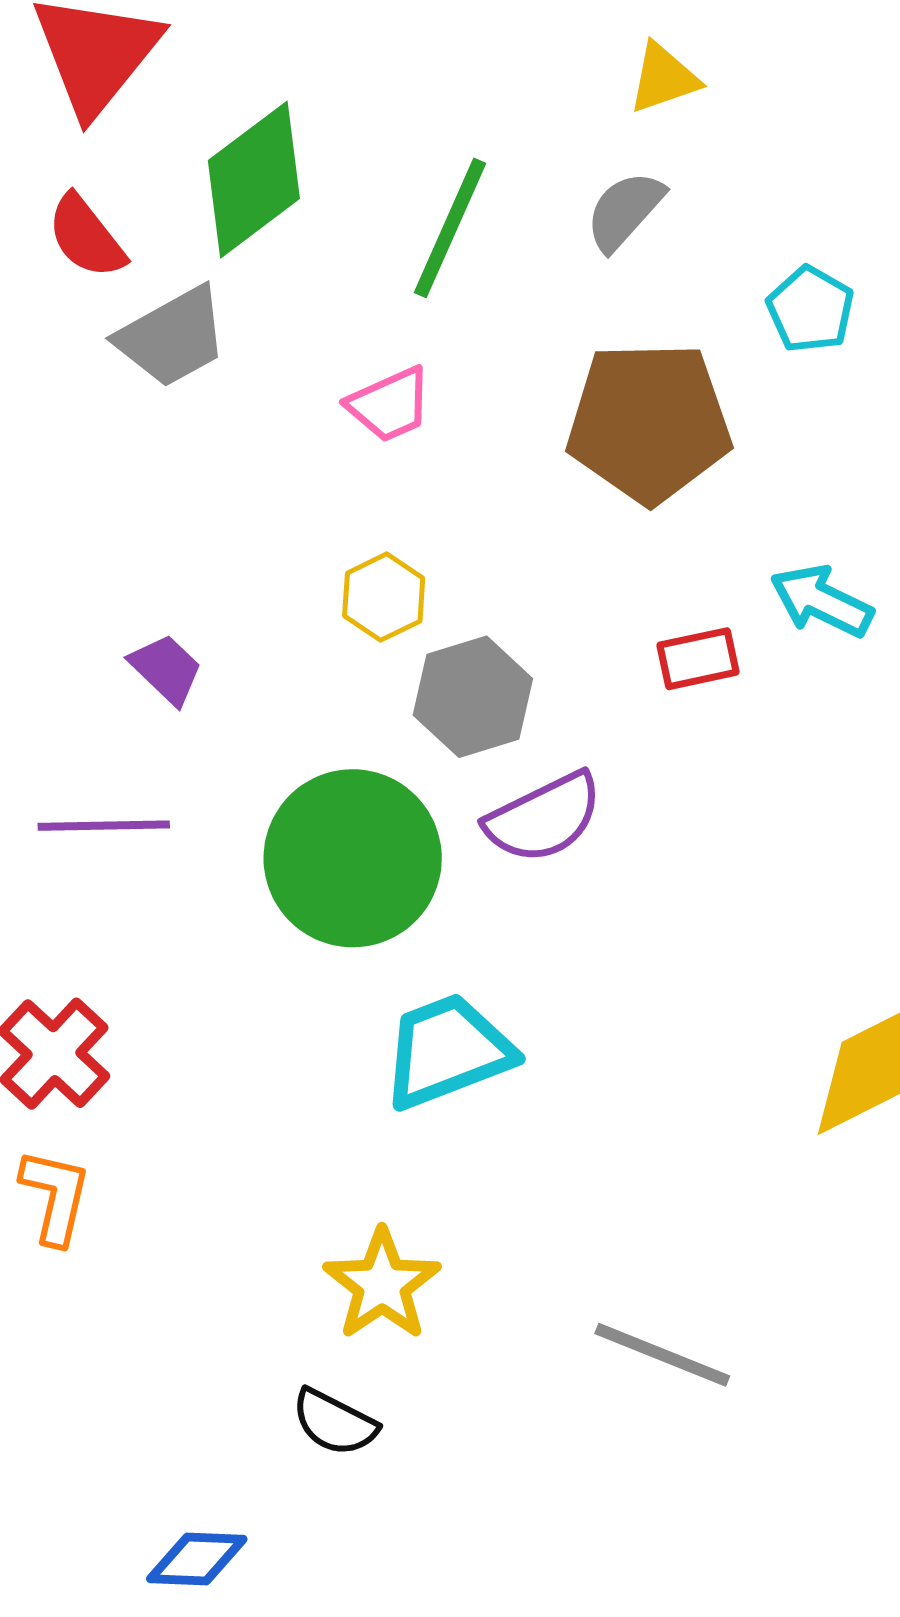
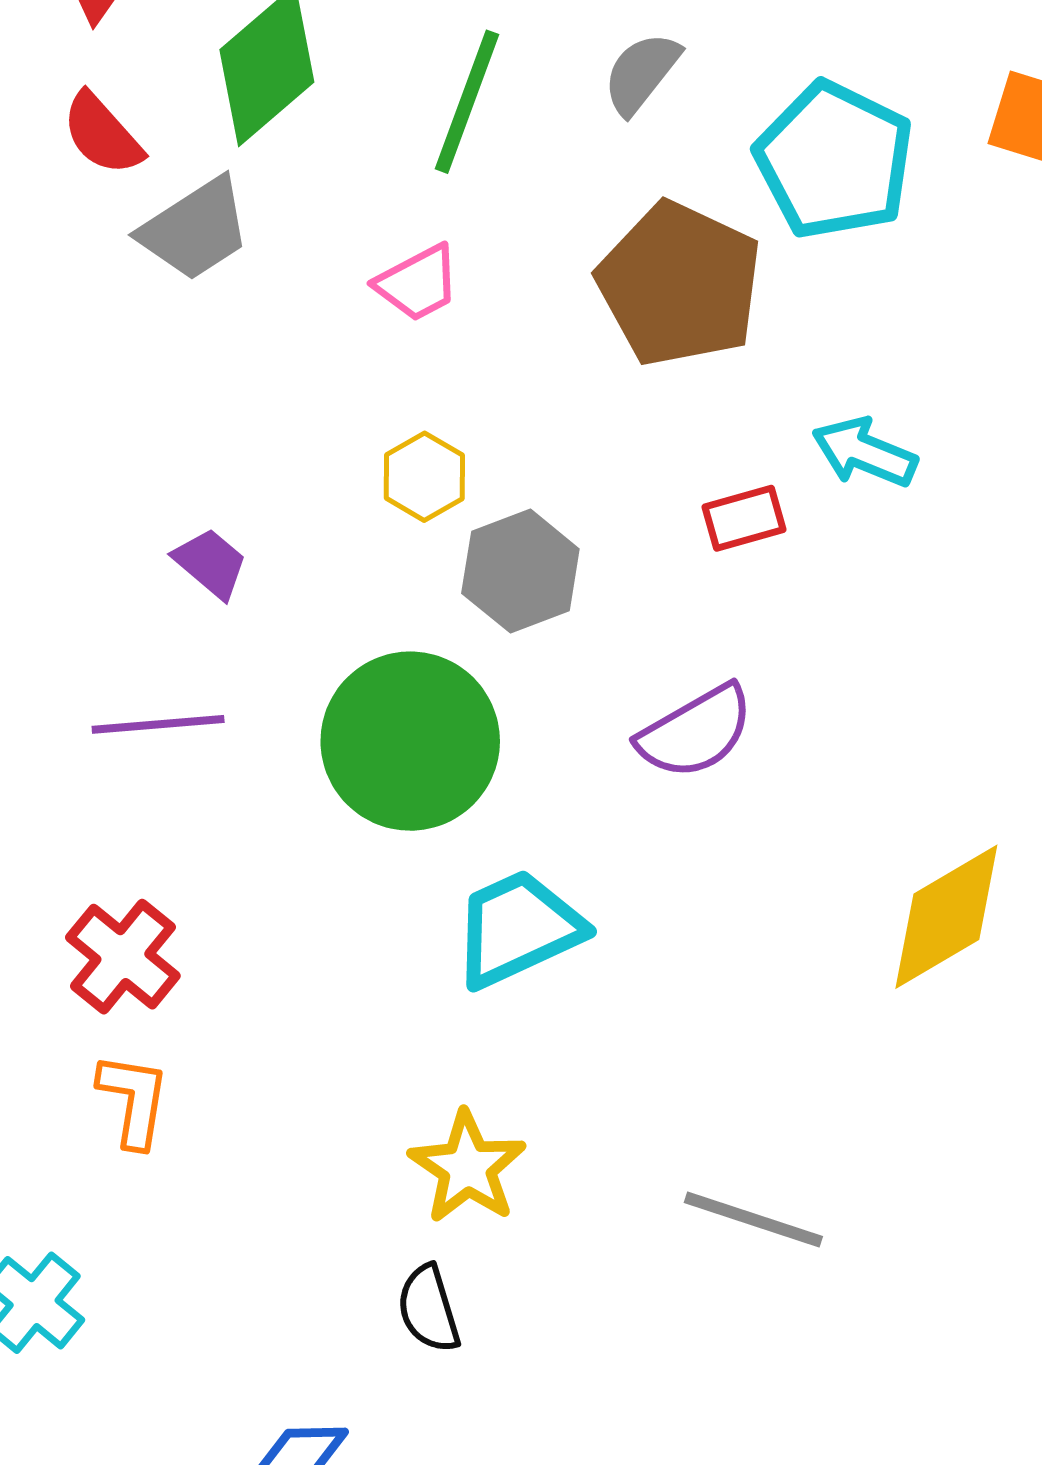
cyan pentagon: (810, 309) -> (834, 160), size x1.8
brown pentagon: (649, 422) -> (680, 284), turned 30
purple semicircle: (544, 818) -> (696, 732), moved
black semicircle: (335, 1422) -> (429, 1309), turned 50

